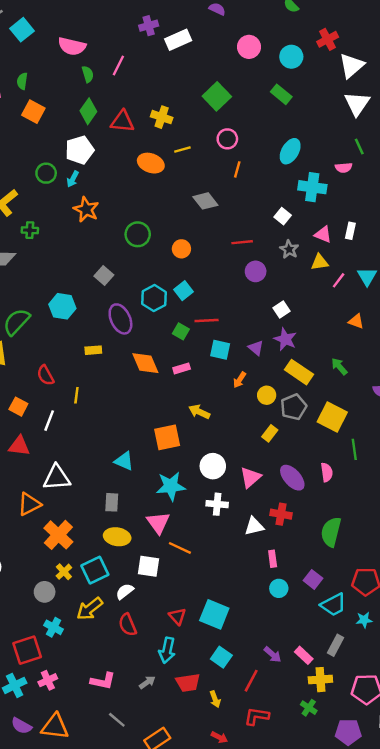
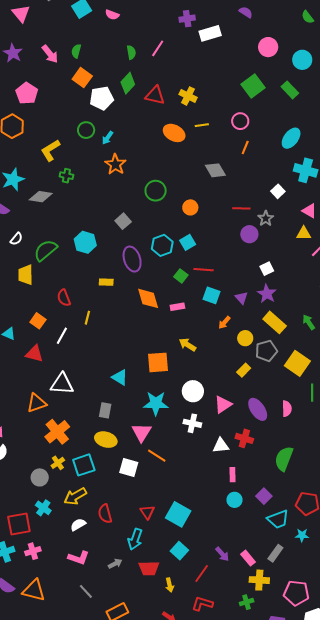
pink semicircle: (72, 46) -> (112, 15), moved, size x0.6
green square: (217, 96) -> (253, 86), moved
white pentagon: (80, 150) -> (102, 98), moved
gray star: (289, 249) -> (266, 218), moved
white semicircle: (125, 591) -> (78, 525), moved
green cross: (309, 708) -> (247, 602), turned 32

